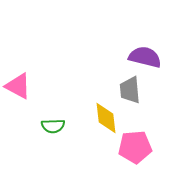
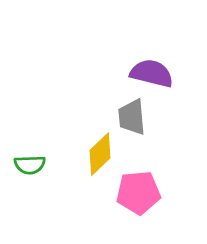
yellow diamond: (106, 118) -> (100, 154), turned 52

